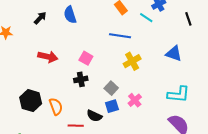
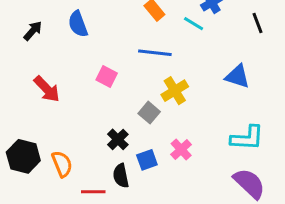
red arrow: (48, 57) -> (47, 89), turned 36
pink square: (86, 58) -> (107, 76), moved
black cross: (81, 79) -> (118, 139), moved, turned -32
gray square: (111, 88) -> (149, 113), moved
black semicircle: (94, 116) -> (121, 176), turned 56

